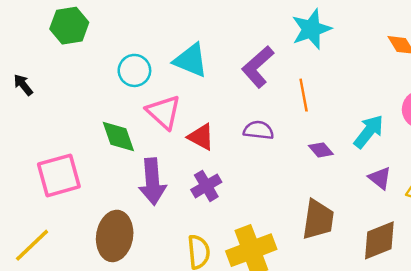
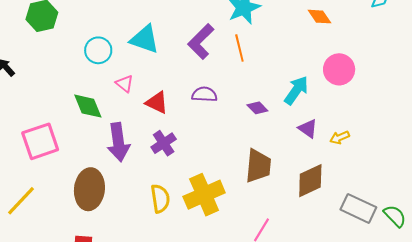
orange line: (304, 95) -> (239, 48), moved
pink triangle: (164, 112) -> (125, 84), size x0.6

